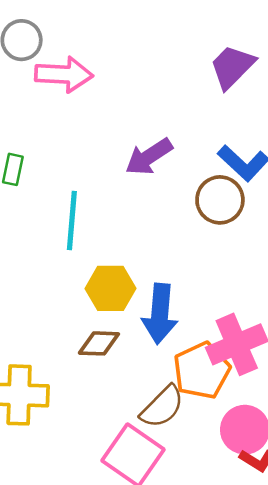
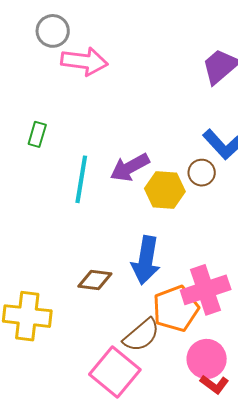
purple arrow: (149, 157) -> (130, 167), moved
brown circle: (220, 200) -> (202, 173), size x0.7
yellow hexagon: (110, 288) -> (165, 190), moved

